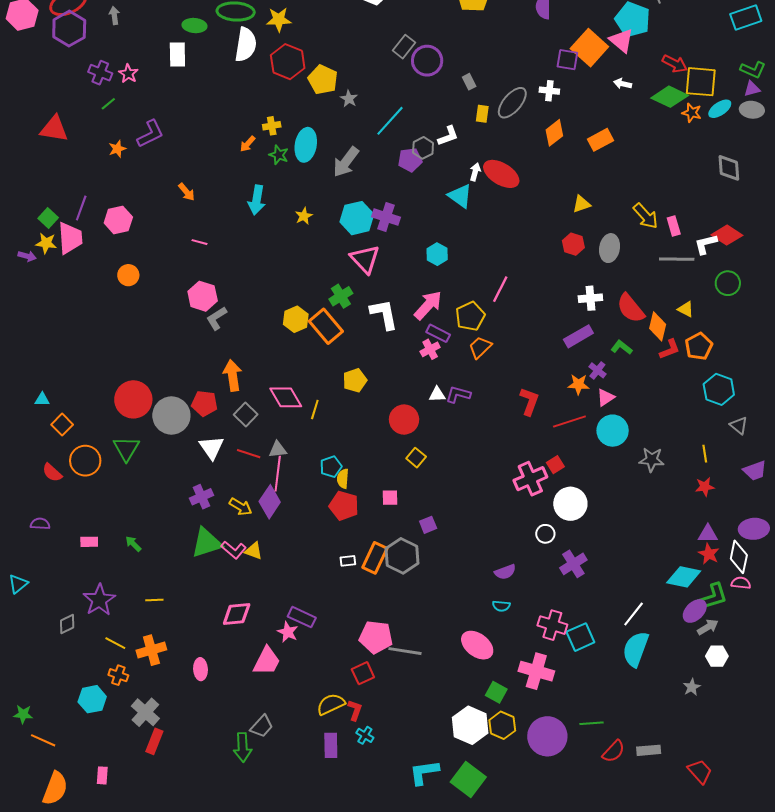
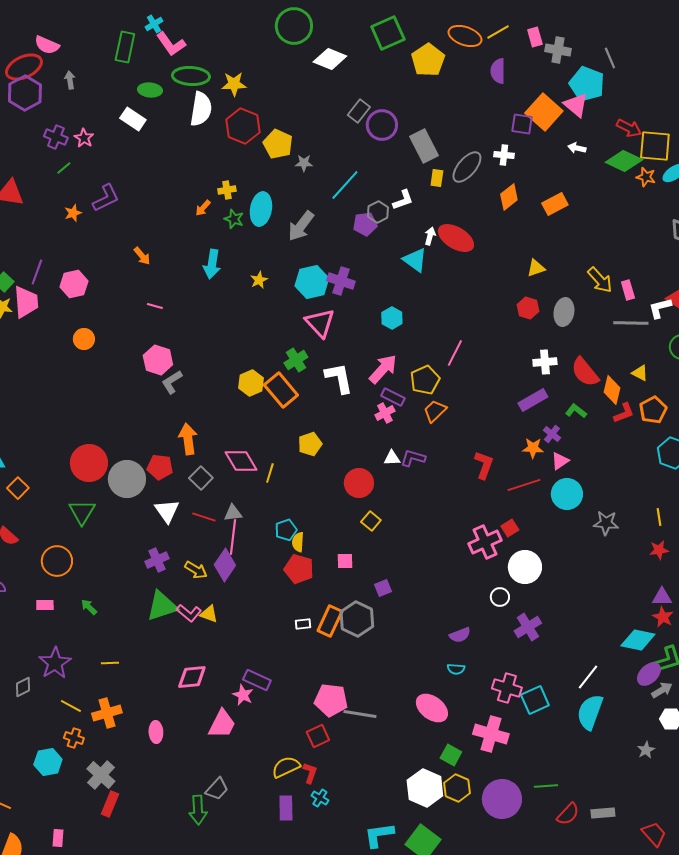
white rectangle: (177, 55) -> (133, 119), turned -55
gray rectangle: (469, 82) -> (424, 146), size x2.0
gray star: (349, 99) -> (304, 163), turned -30
orange circle: (85, 461) -> (57, 561), moved

